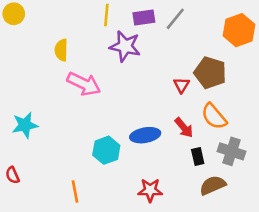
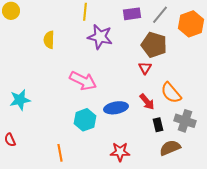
purple rectangle: (144, 18) -> (132, 14), moved
gray line: (175, 19) -> (160, 15), moved
brown pentagon: (210, 73) -> (154, 45), moved
pink arrow: (84, 84) -> (83, 81), moved

